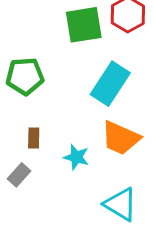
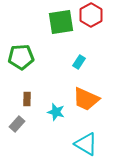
cyan rectangle: (110, 84) -> (79, 62), size x0.5

